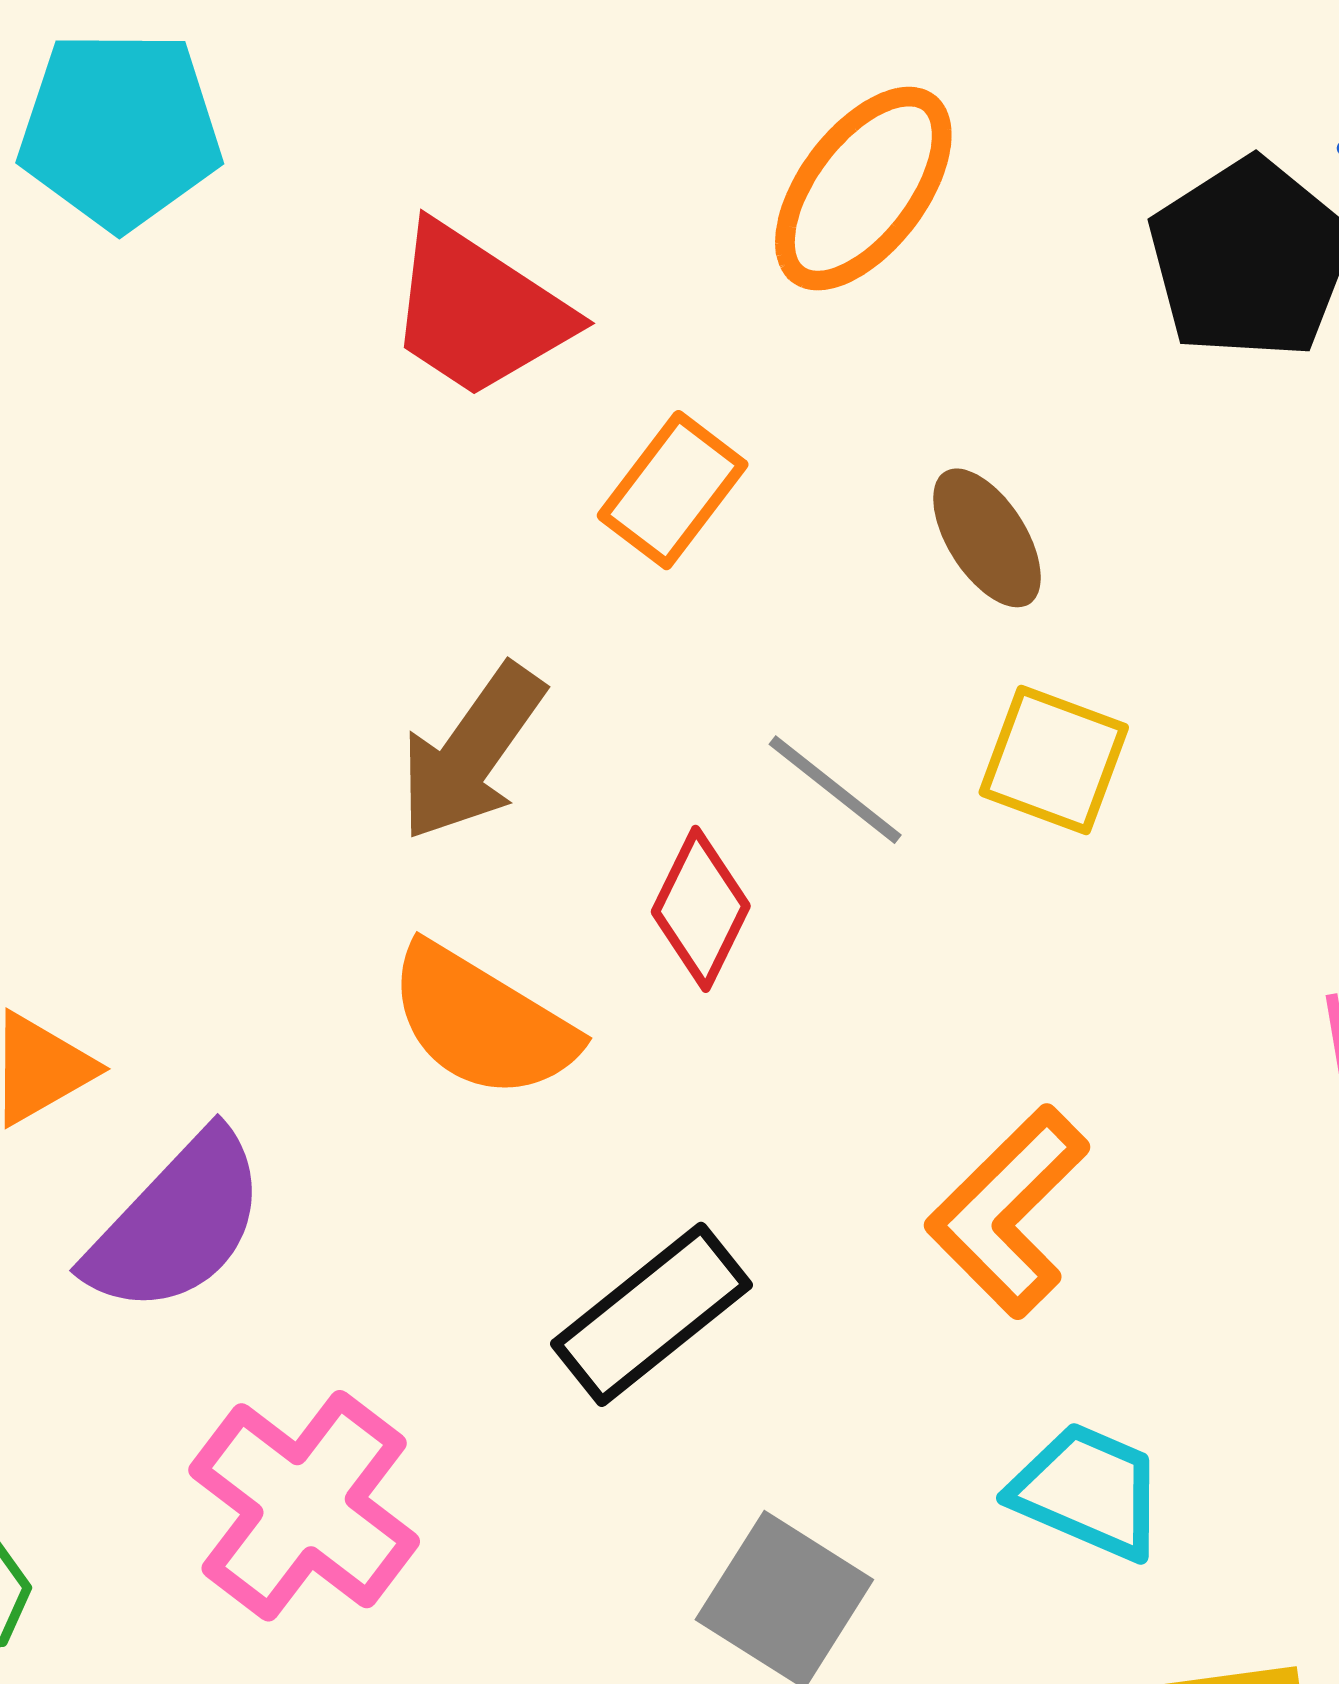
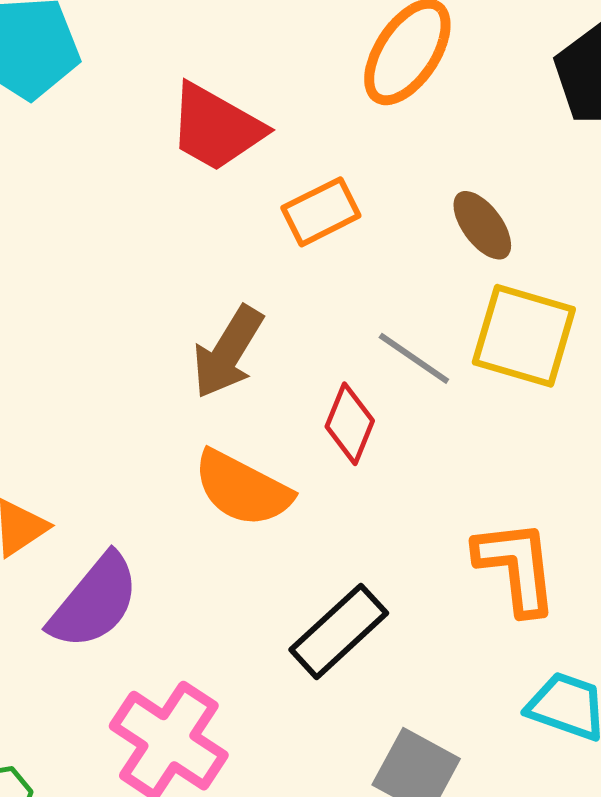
orange rectangle: (673, 490) -> (321, 212), turned 30
yellow square: (1054, 760) -> (524, 336), size x1.4
orange L-shape: (1008, 1212) -> (516, 567), turned 132

